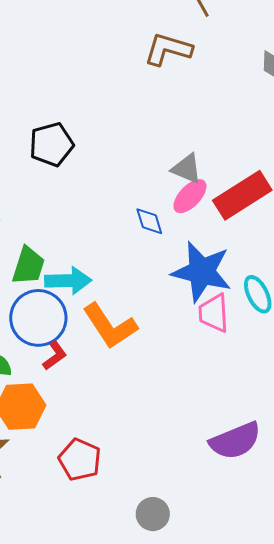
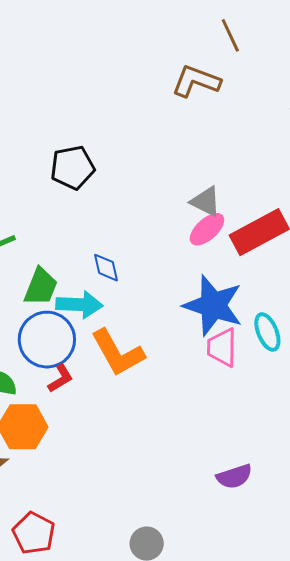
blue diamond: (149, 221) -> (106, 268), moved
purple semicircle: (235, 441) -> (234, 476), size x0.7
red pentagon: (80, 460) -> (34, 533), moved

